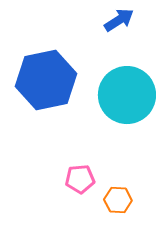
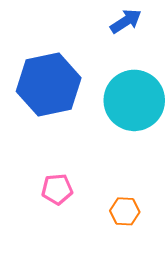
pink pentagon: (80, 179) -> (57, 189), moved

